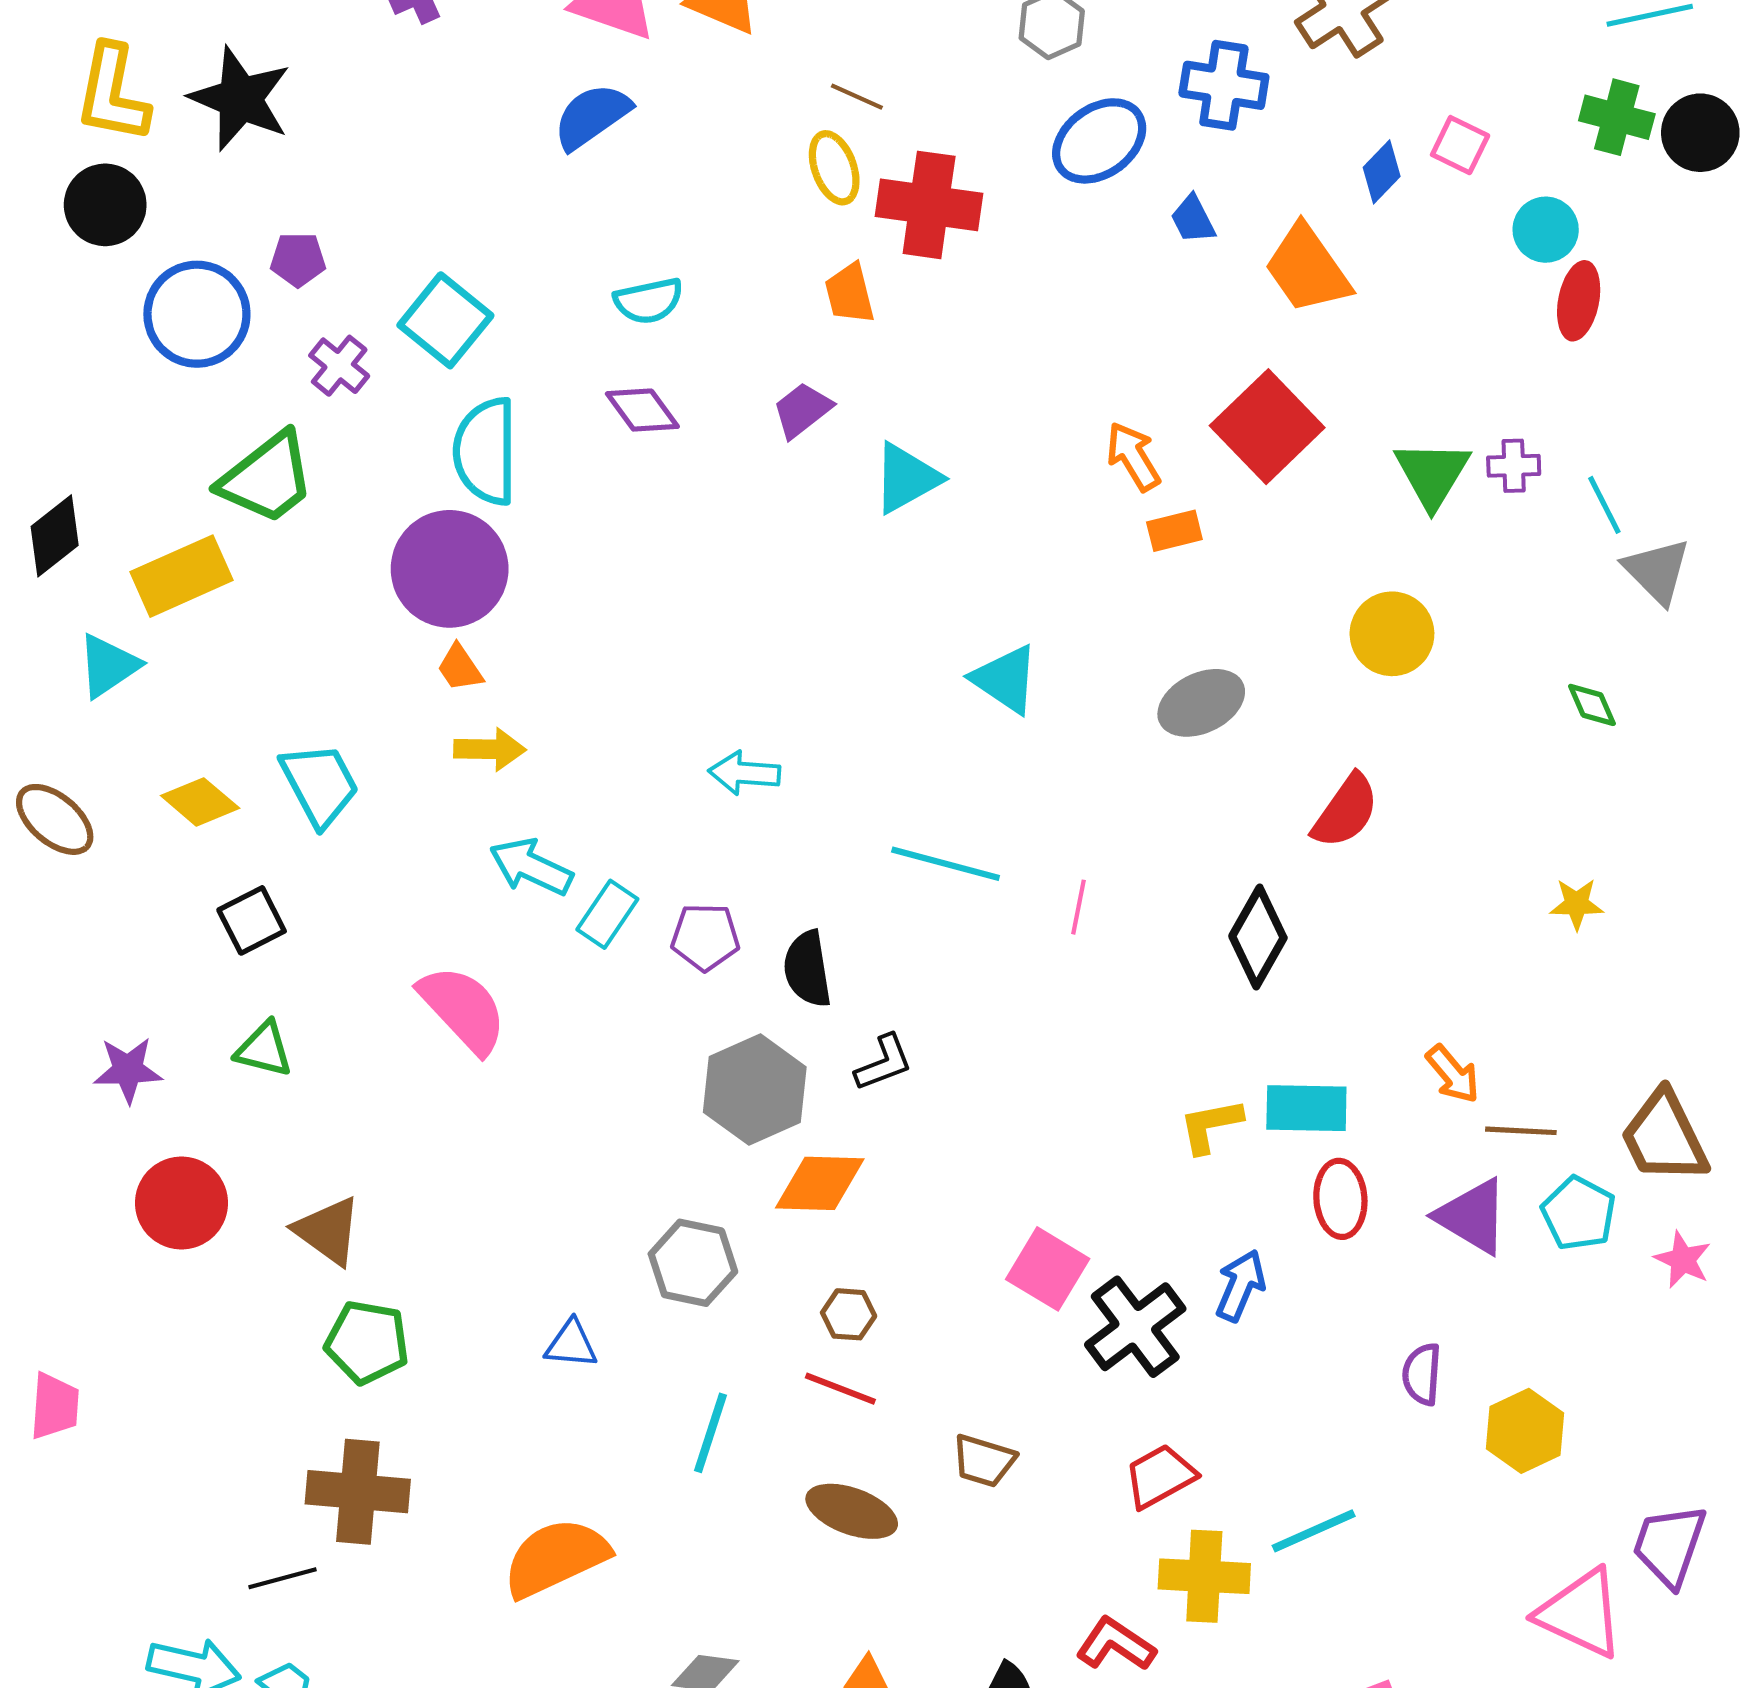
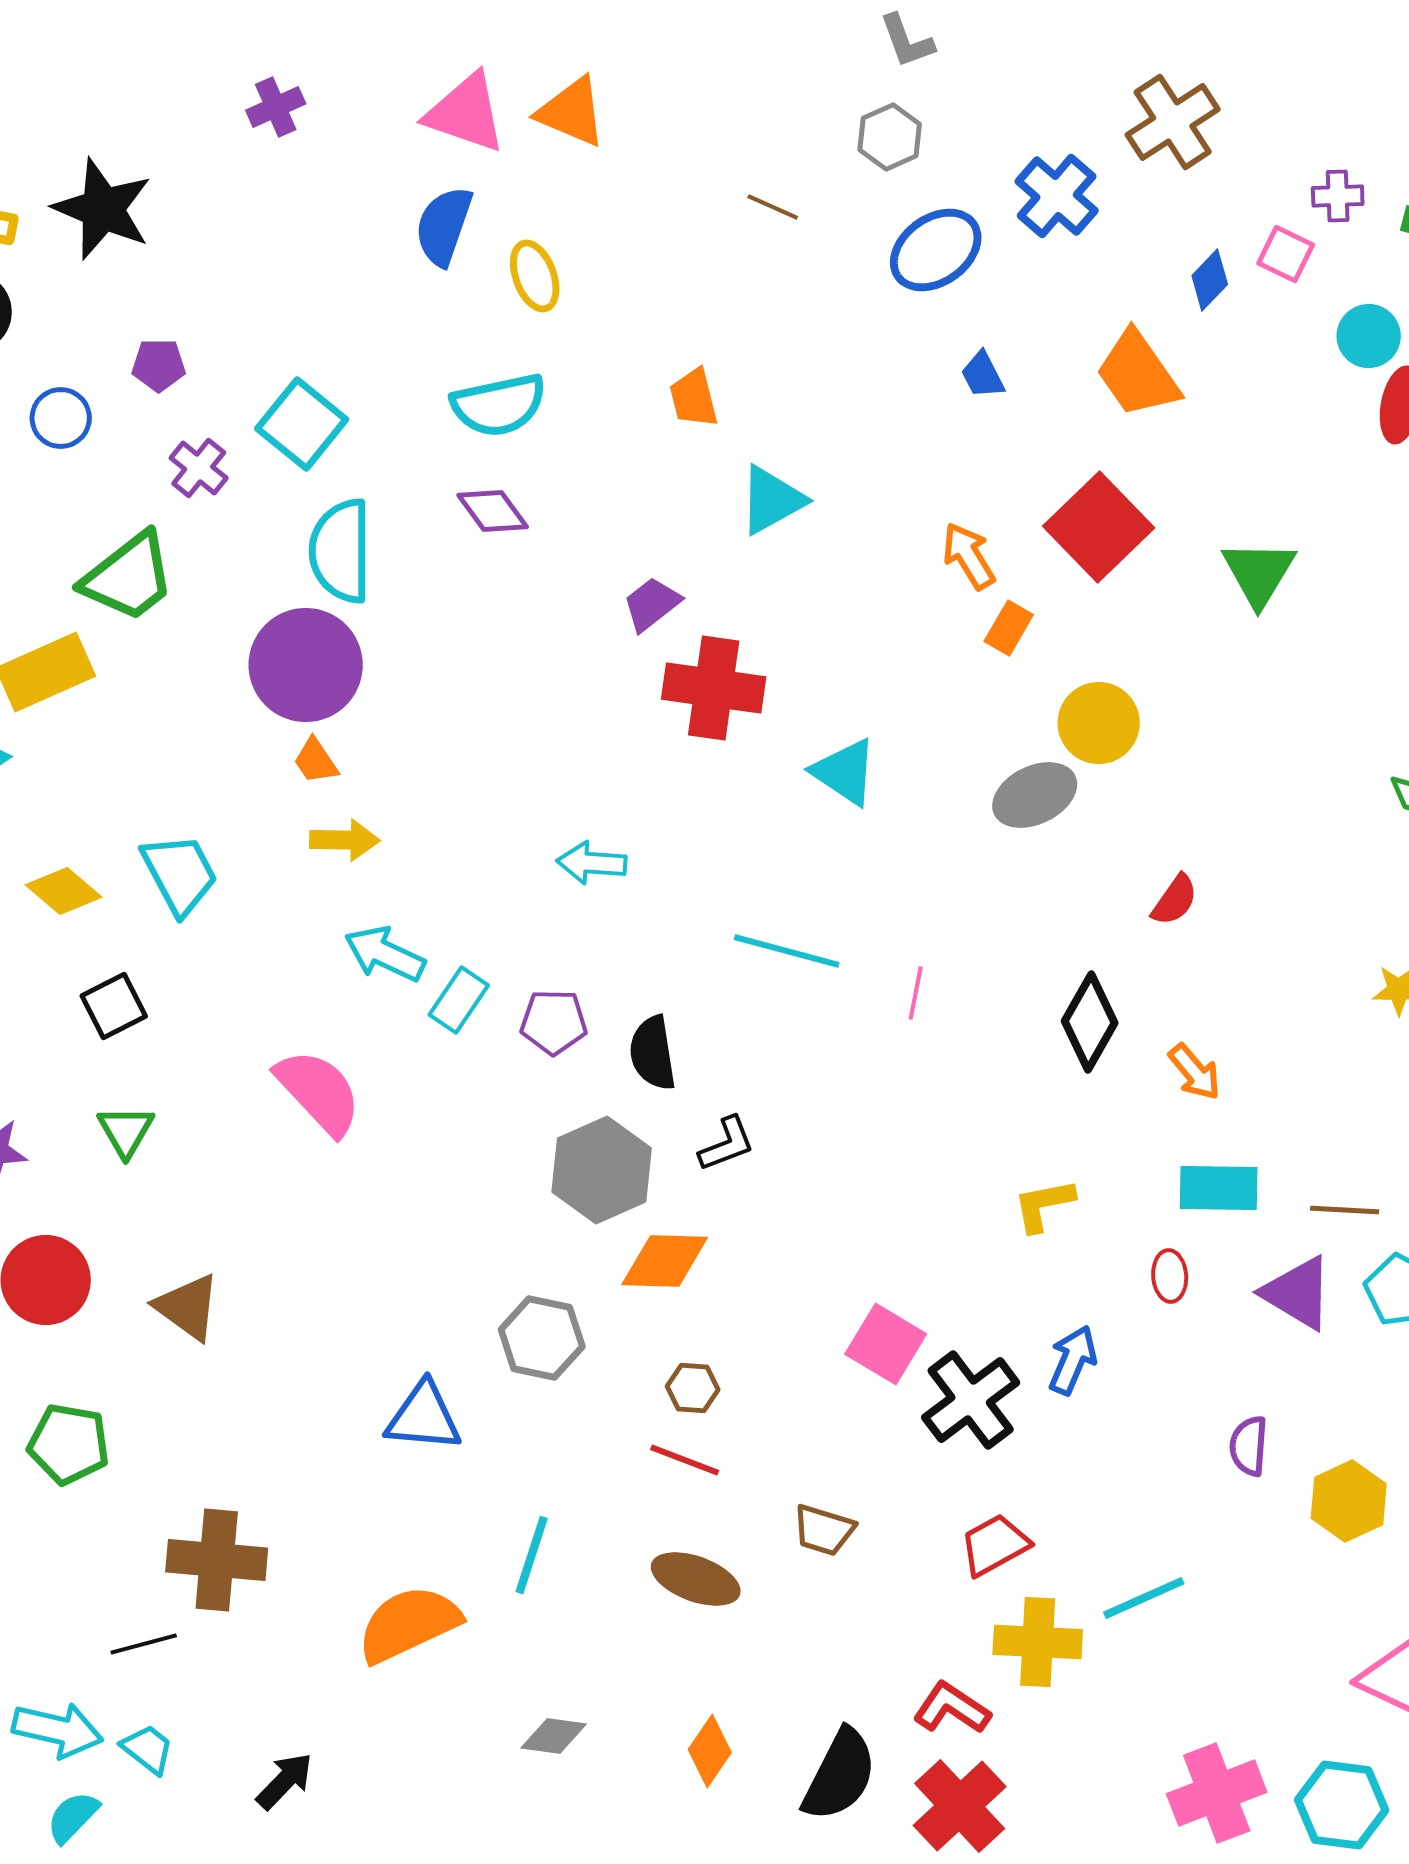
blue cross: (1224, 85) -> (1057, 196), turned 32
brown line: (857, 97) -> (773, 207), moved
blue semicircle: (592, 116) -> (444, 226), turned -36
yellow ellipse: (834, 168) -> (535, 276), moved
red cross: (929, 205) -> (714, 688), moved
blue trapezoid: (1193, 219) -> (983, 375), moved
cyan semicircle: (649, 301) -> (499, 405), size x1.4
blue circle: (197, 314) -> (61, 418), size x0.6
purple trapezoid: (802, 410) -> (652, 604), moved
purple cross: (1514, 466) -> (1338, 196), moved
cyan triangle: (906, 478) -> (772, 500), moved
orange rectangle: (1174, 531) -> (1009, 628), turned -46
yellow circle: (1392, 634) -> (1099, 723), moved
red semicircle: (1346, 811) -> (1175, 900), size x0.7
green triangle: (264, 1049) -> (126, 1131), turned 46
orange arrow: (1453, 1074) -> (1195, 1072), moved
cyan rectangle: (1306, 1108) -> (1219, 1188), moved
red ellipse: (1340, 1199) -> (1170, 1276), size x0.7
green pentagon: (367, 1342) -> (69, 1444), moved
blue triangle: (571, 1344) -> (424, 1417), size x1.5
cyan line: (710, 1433) -> (532, 1555), moved

